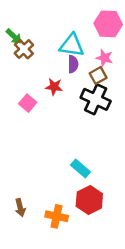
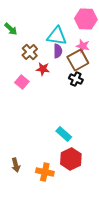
brown cross: (24, 49) -> (30, 52), moved
brown square: (98, 75) -> (78, 60), size x1.5
black cross: (96, 99) -> (76, 79), size x0.6

